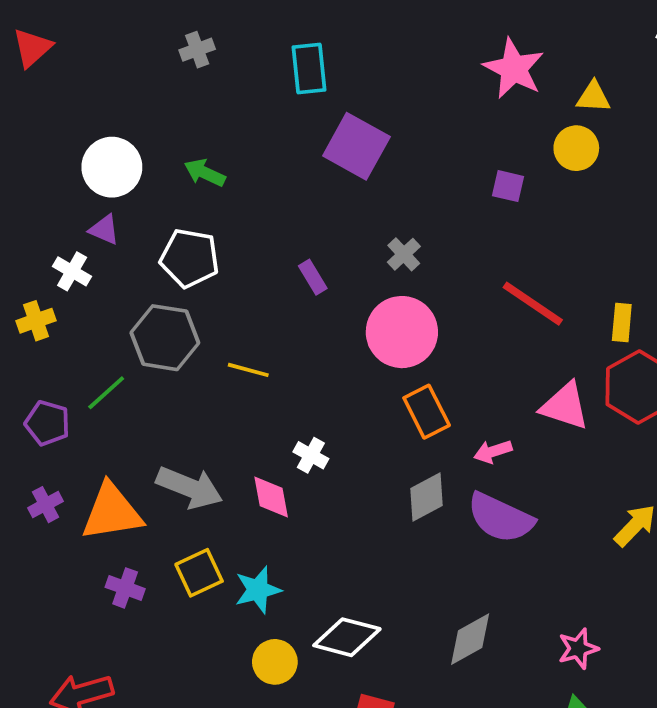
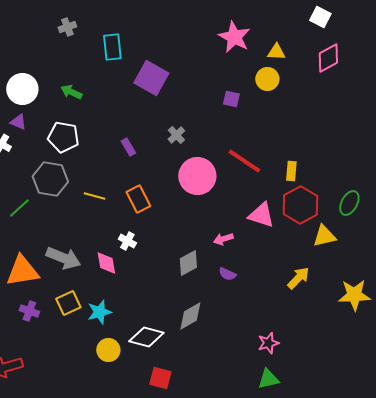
cyan rectangle: (309, 69) -> (112, 47), moved
pink circle: (402, 332) -> (197, 176), moved
orange rectangle: (427, 412) -> (138, 199), moved
purple semicircle: (500, 518) -> (227, 274), size x0.5
gray diamond: (470, 639) -> (190, 316), moved

